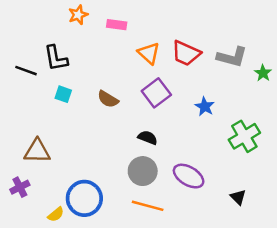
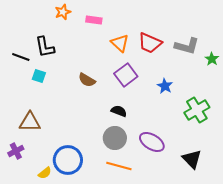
cyan square: (63, 94) -> (39, 76), moved
black triangle: (238, 197) -> (192, 159), size x1.5

